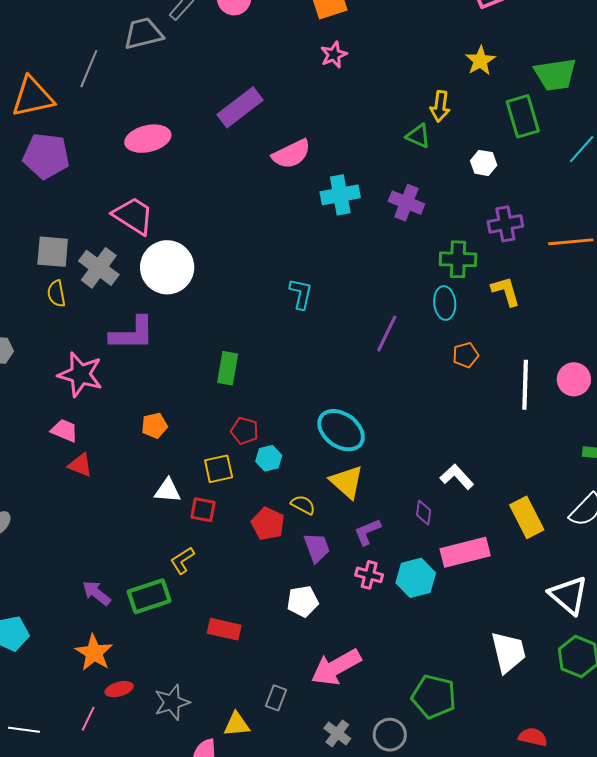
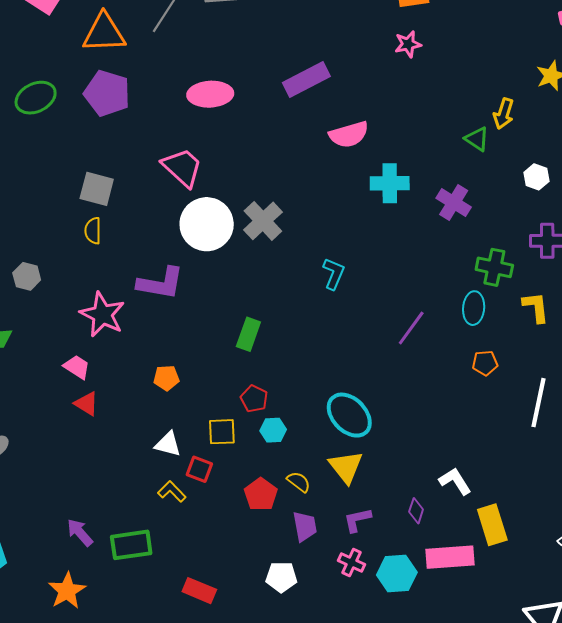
gray cross: (99, 268) -> (263, 221), moved
yellow rectangle: (527, 517) -> (492, 525), moved
yellow L-shape: (182, 560) -> (172, 491), moved, turned 68

